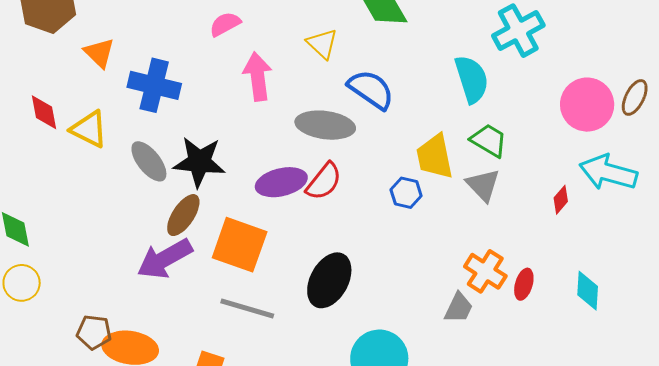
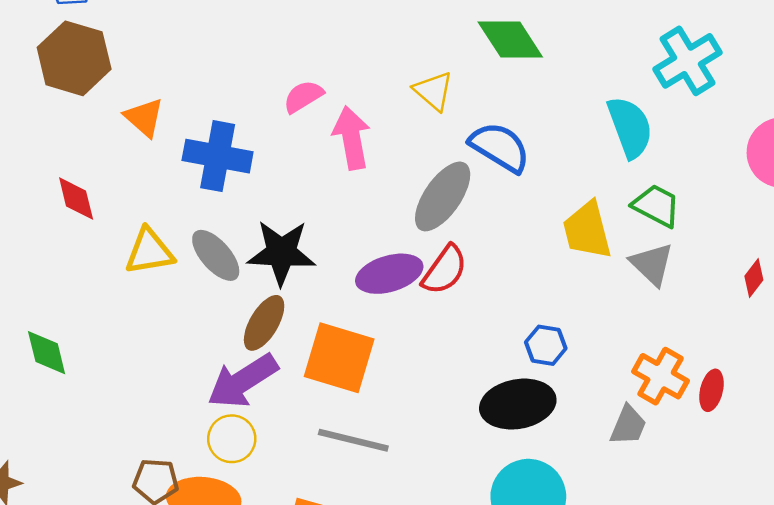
pink semicircle: (225, 24) -> (303, 96), moved
gray ellipse: (325, 125) -> (443, 196), turned -60
yellow triangle: (89, 129) -> (149, 251), moved, turned -33
blue hexagon: (406, 193) -> (546, 345), moved
black ellipse: (329, 280) -> (518, 404), moved, turned 54
yellow circle: (22, 283) -> (232, 439), moved

